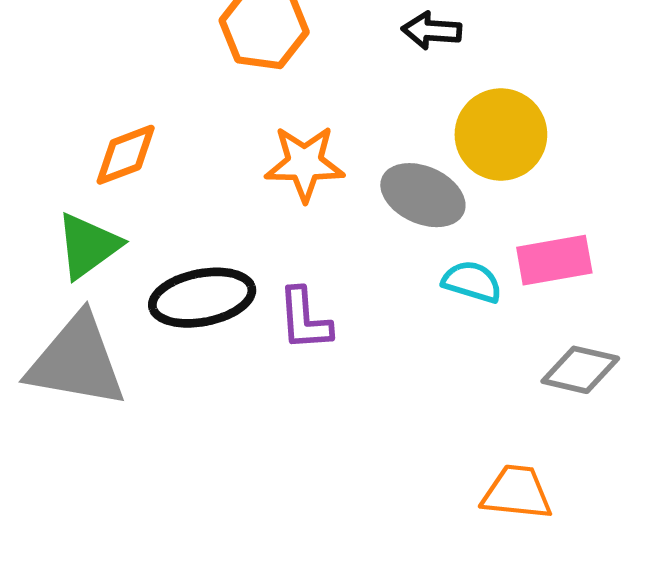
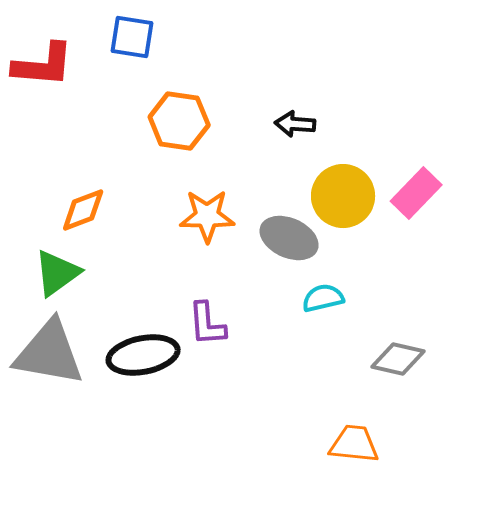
pink rectangle: (554, 260) -> (416, 193), moved, turned -36
cyan semicircle: (472, 282) -> (323, 298), turned -30
black ellipse: (202, 298) -> (143, 355), moved

